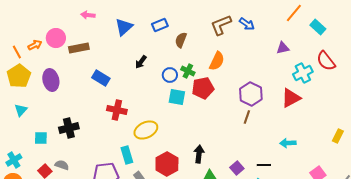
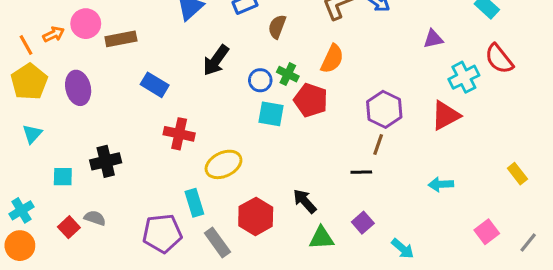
black arrow: (141, 62) -> (216, 60), size x1.5
red pentagon: (203, 88) -> (311, 100), turned 30
yellow rectangle: (338, 136) -> (517, 174), turned -64
black arrow: (199, 154) -> (305, 201), turned -48
black line: (264, 165) -> (361, 172), moved

